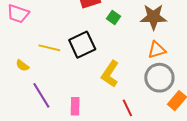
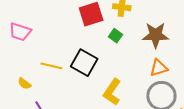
black square: (82, 45) -> (84, 63), turned -36

